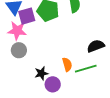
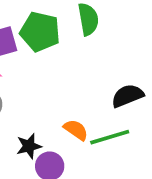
orange semicircle: (67, 64) -> (76, 130), turned -40

